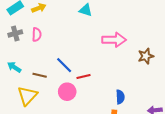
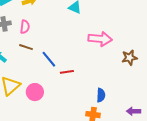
brown line: (40, 75) -> (26, 47), moved
pink circle: (67, 92) -> (35, 92), moved

